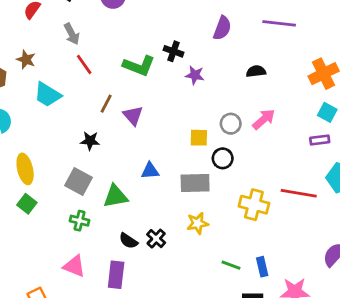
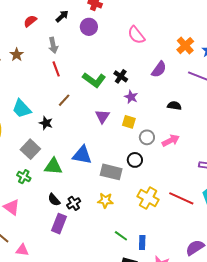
cyan trapezoid: (47, 95) -> (22, 109), moved
purple triangle: (133, 116) -> (102, 116), moved
yellow square: (199, 138) -> (129, 122), moved
blue triangle: (150, 171) -> (82, 155), size x1.5
purple rectangle: (116, 275) -> (59, 224), moved

